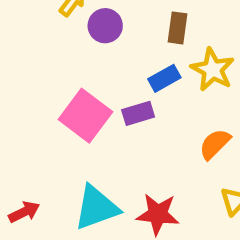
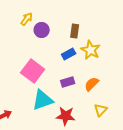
purple rectangle: (138, 113) -> (68, 82), moved
cyan triangle: (96, 208) -> (43, 100), moved

